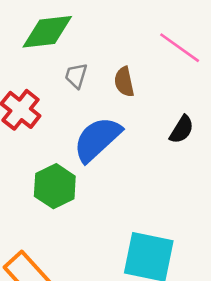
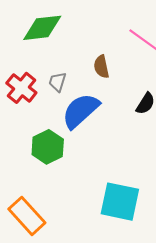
gray trapezoid: (76, 76) -> (57, 82), moved

